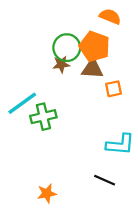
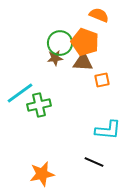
orange star: (47, 193) -> (42, 174), size x1.4

